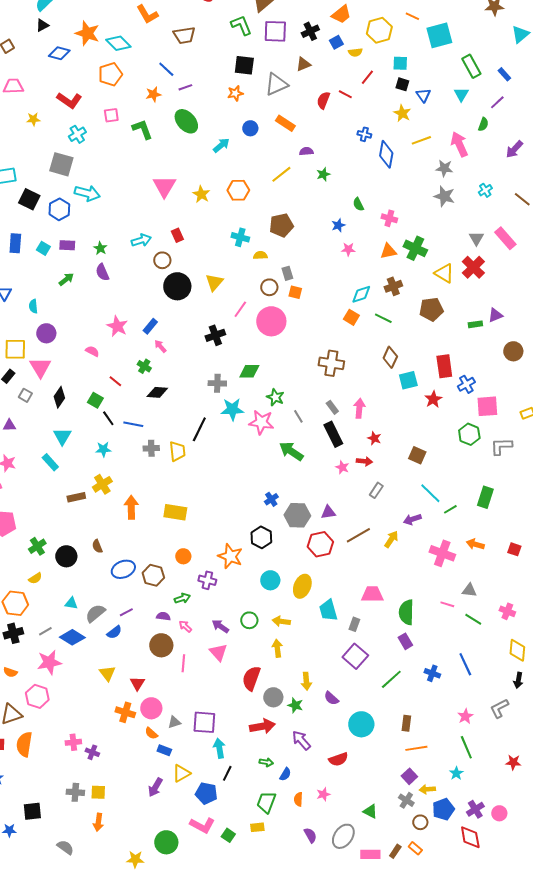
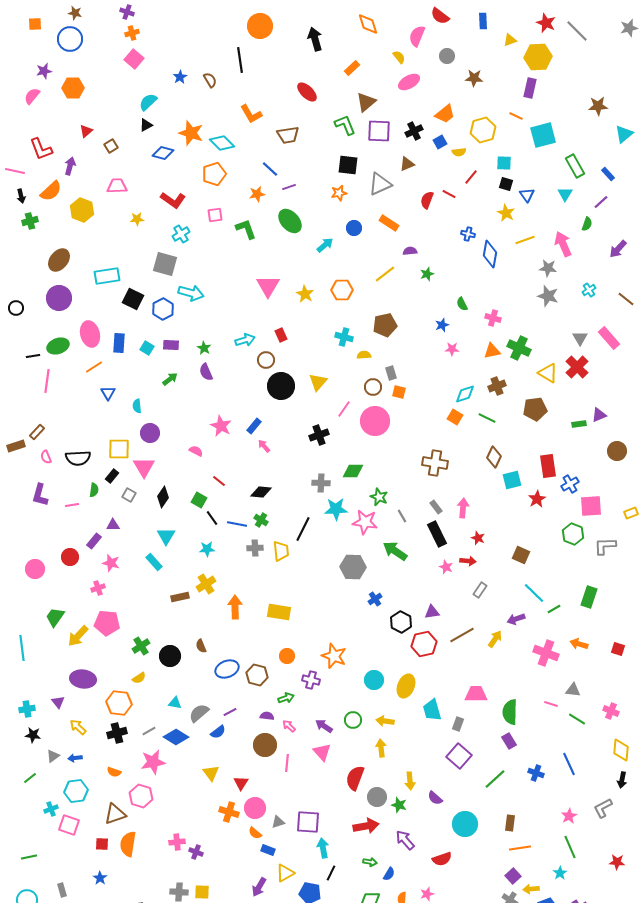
green cross: (144, 366) -> (261, 520), moved
gray hexagon: (297, 515) -> (353, 567), moved
black hexagon: (261, 537) -> (401, 622), moved

